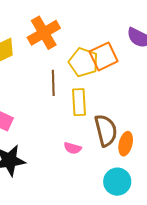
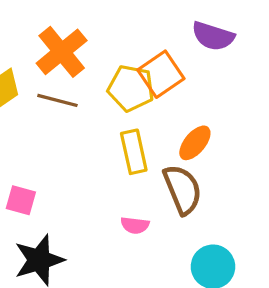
brown line: (53, 83) -> (57, 100), moved, turned -65
orange ellipse: (126, 144) -> (195, 143), moved, turned 35

